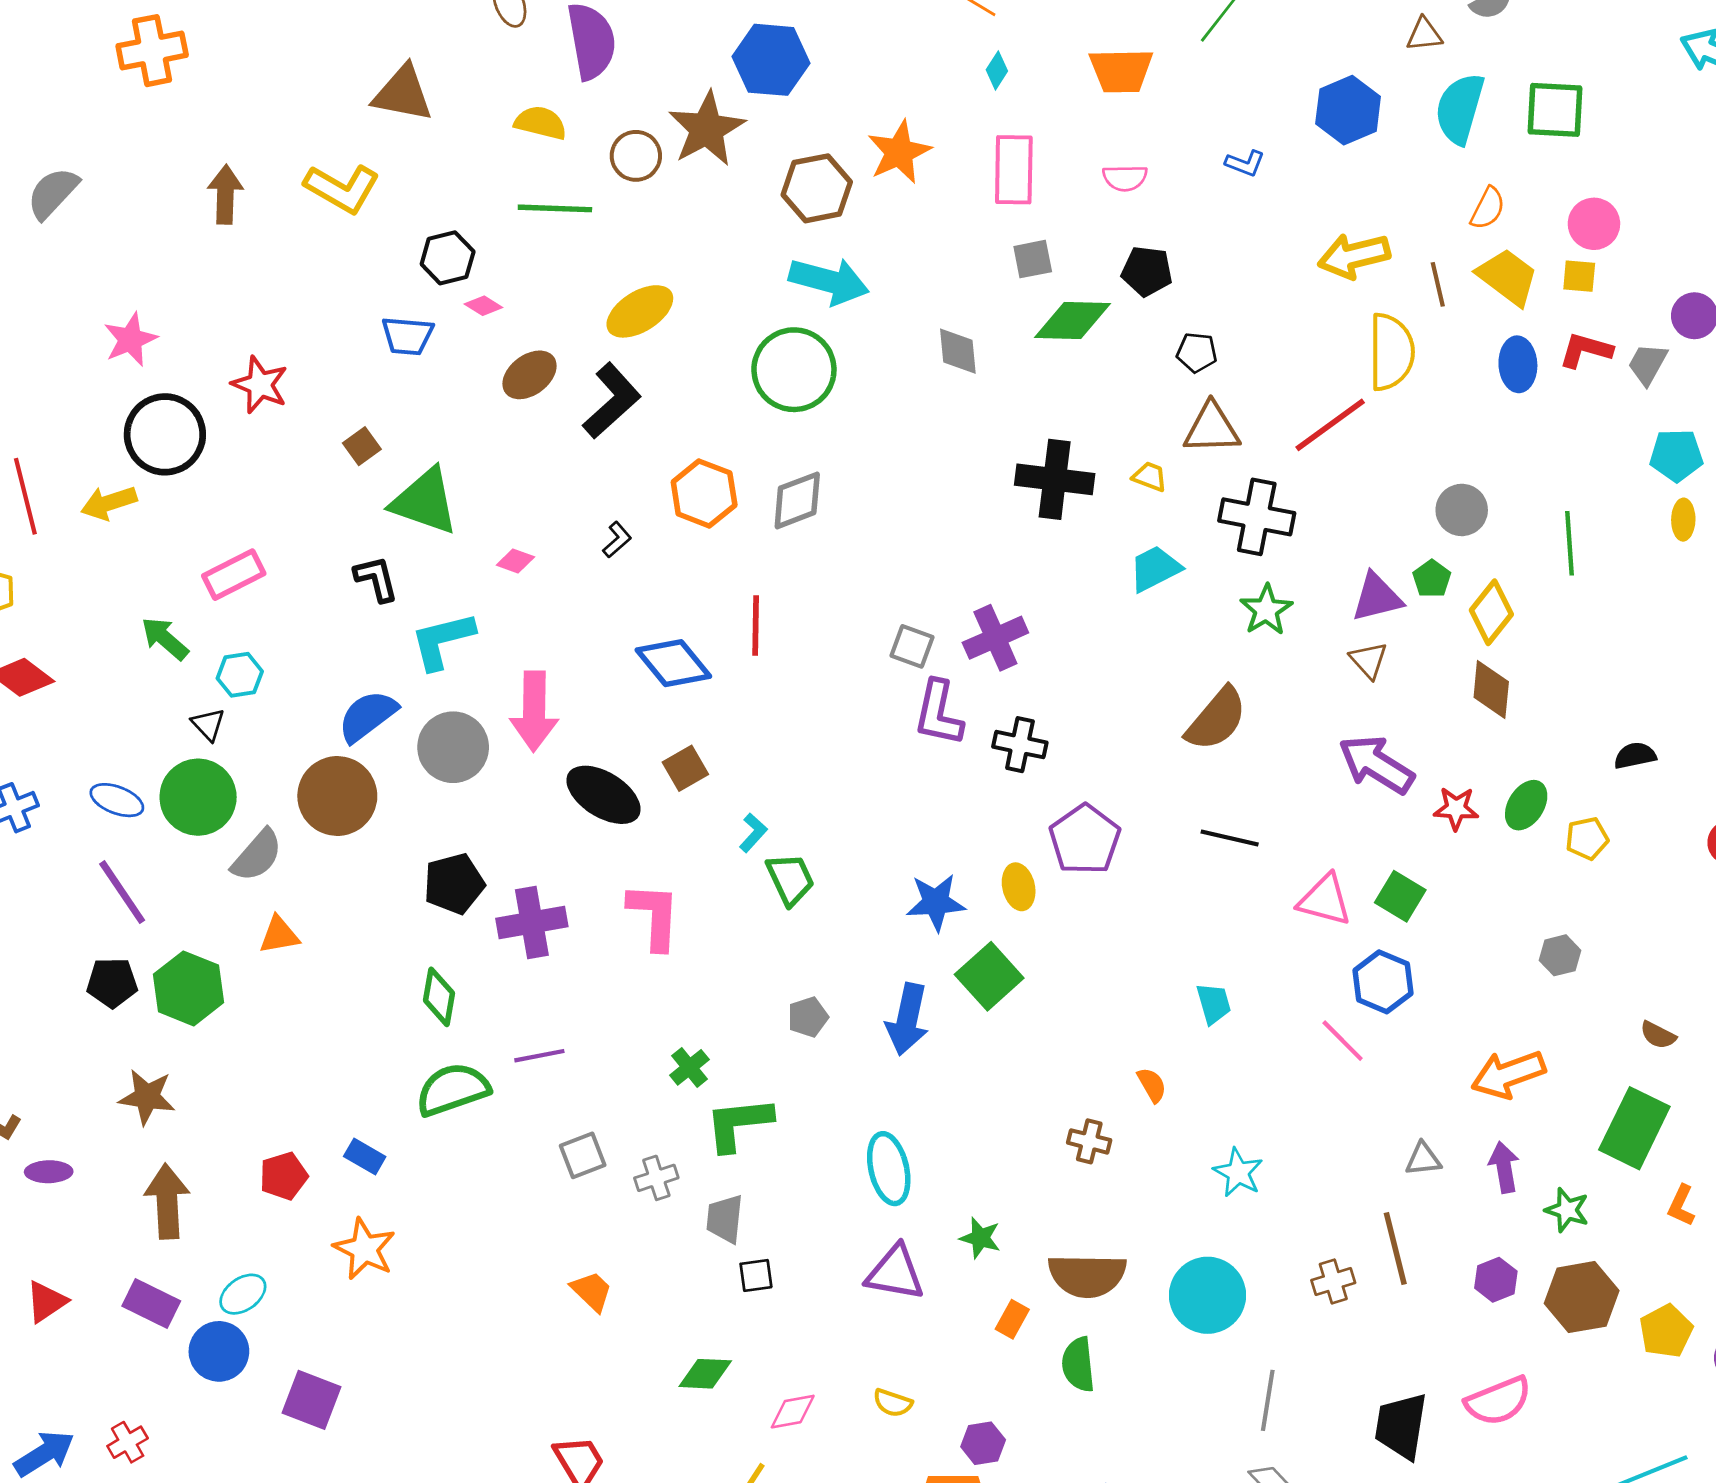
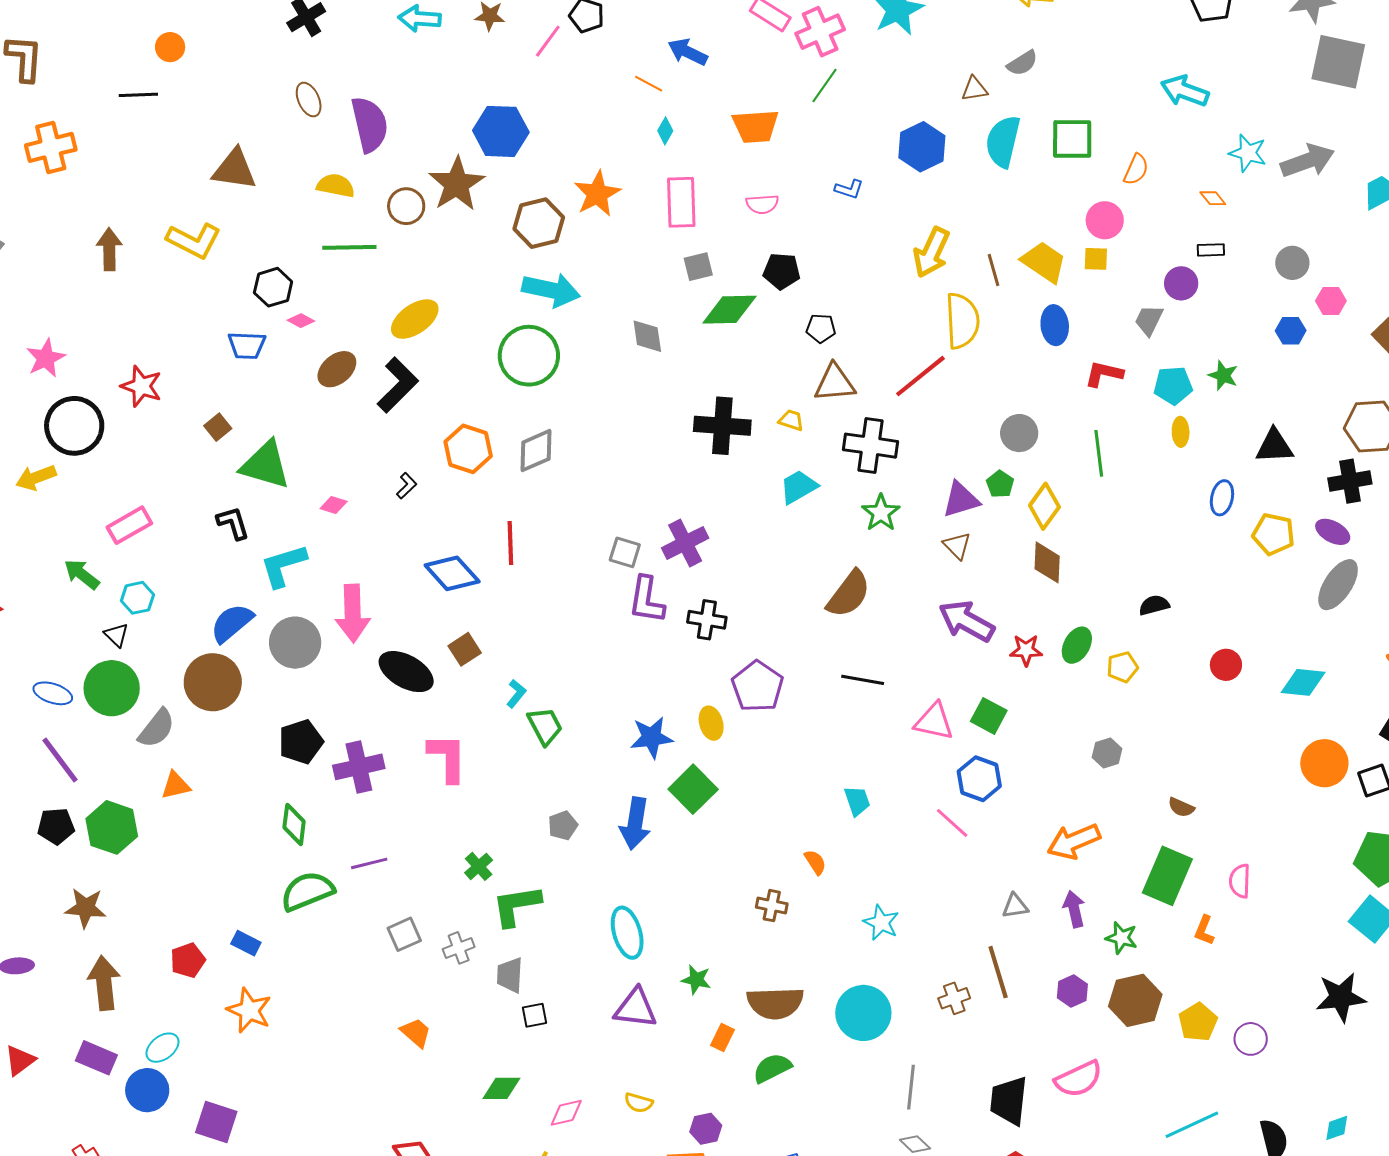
orange semicircle: (1488, 208) -> (1136, 169), moved
yellow arrow: (1354, 256) -> (932, 252), turned -48
red L-shape: (1586, 350) -> (1104, 374), moved
green semicircle: (1078, 1365) -> (772, 1068), turned 72

